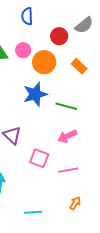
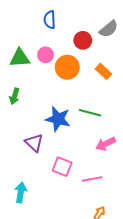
blue star: (35, 94) -> (58, 119), moved, turned 30
pink arrow: (67, 136) -> (106, 144), moved

